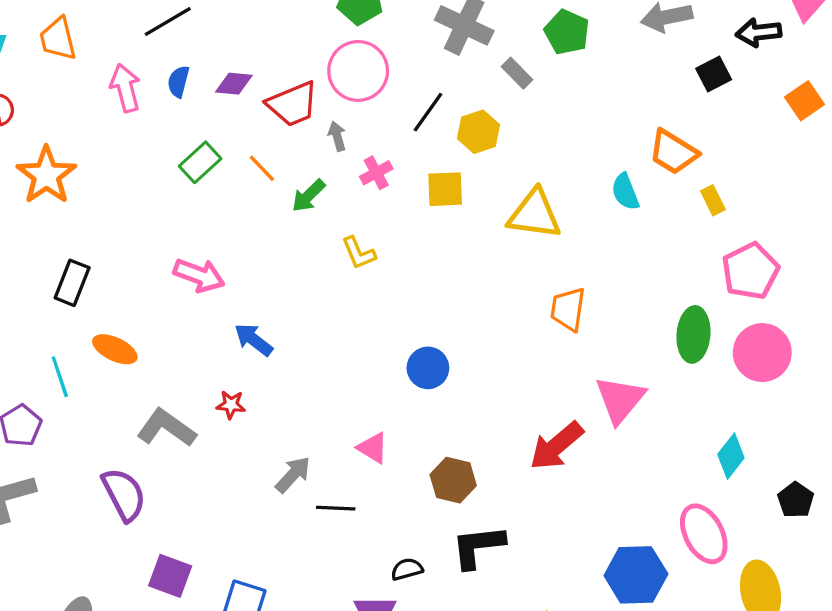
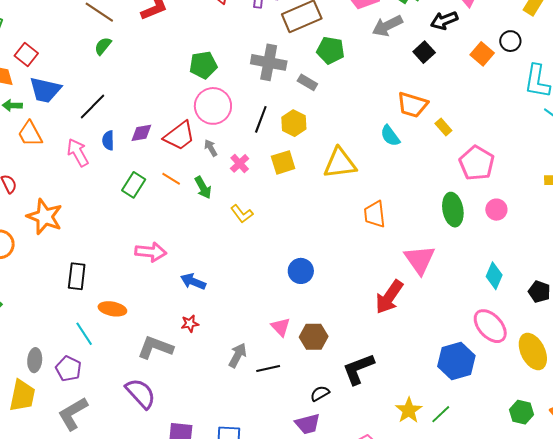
green arrow: (308, 196) -> (203, 188), turned -60
pink circle: (762, 353) -> (496, 210), size x0.6
pink triangle: (373, 448) -> (281, 327), turned 30
brown hexagon: (453, 480) -> (314, 337), moved

